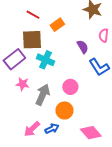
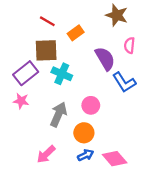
purple semicircle: (83, 47) -> (105, 59), size x1.5
pink star: (22, 84) -> (21, 101), moved
blue arrow: (52, 129) -> (86, 155), moved

